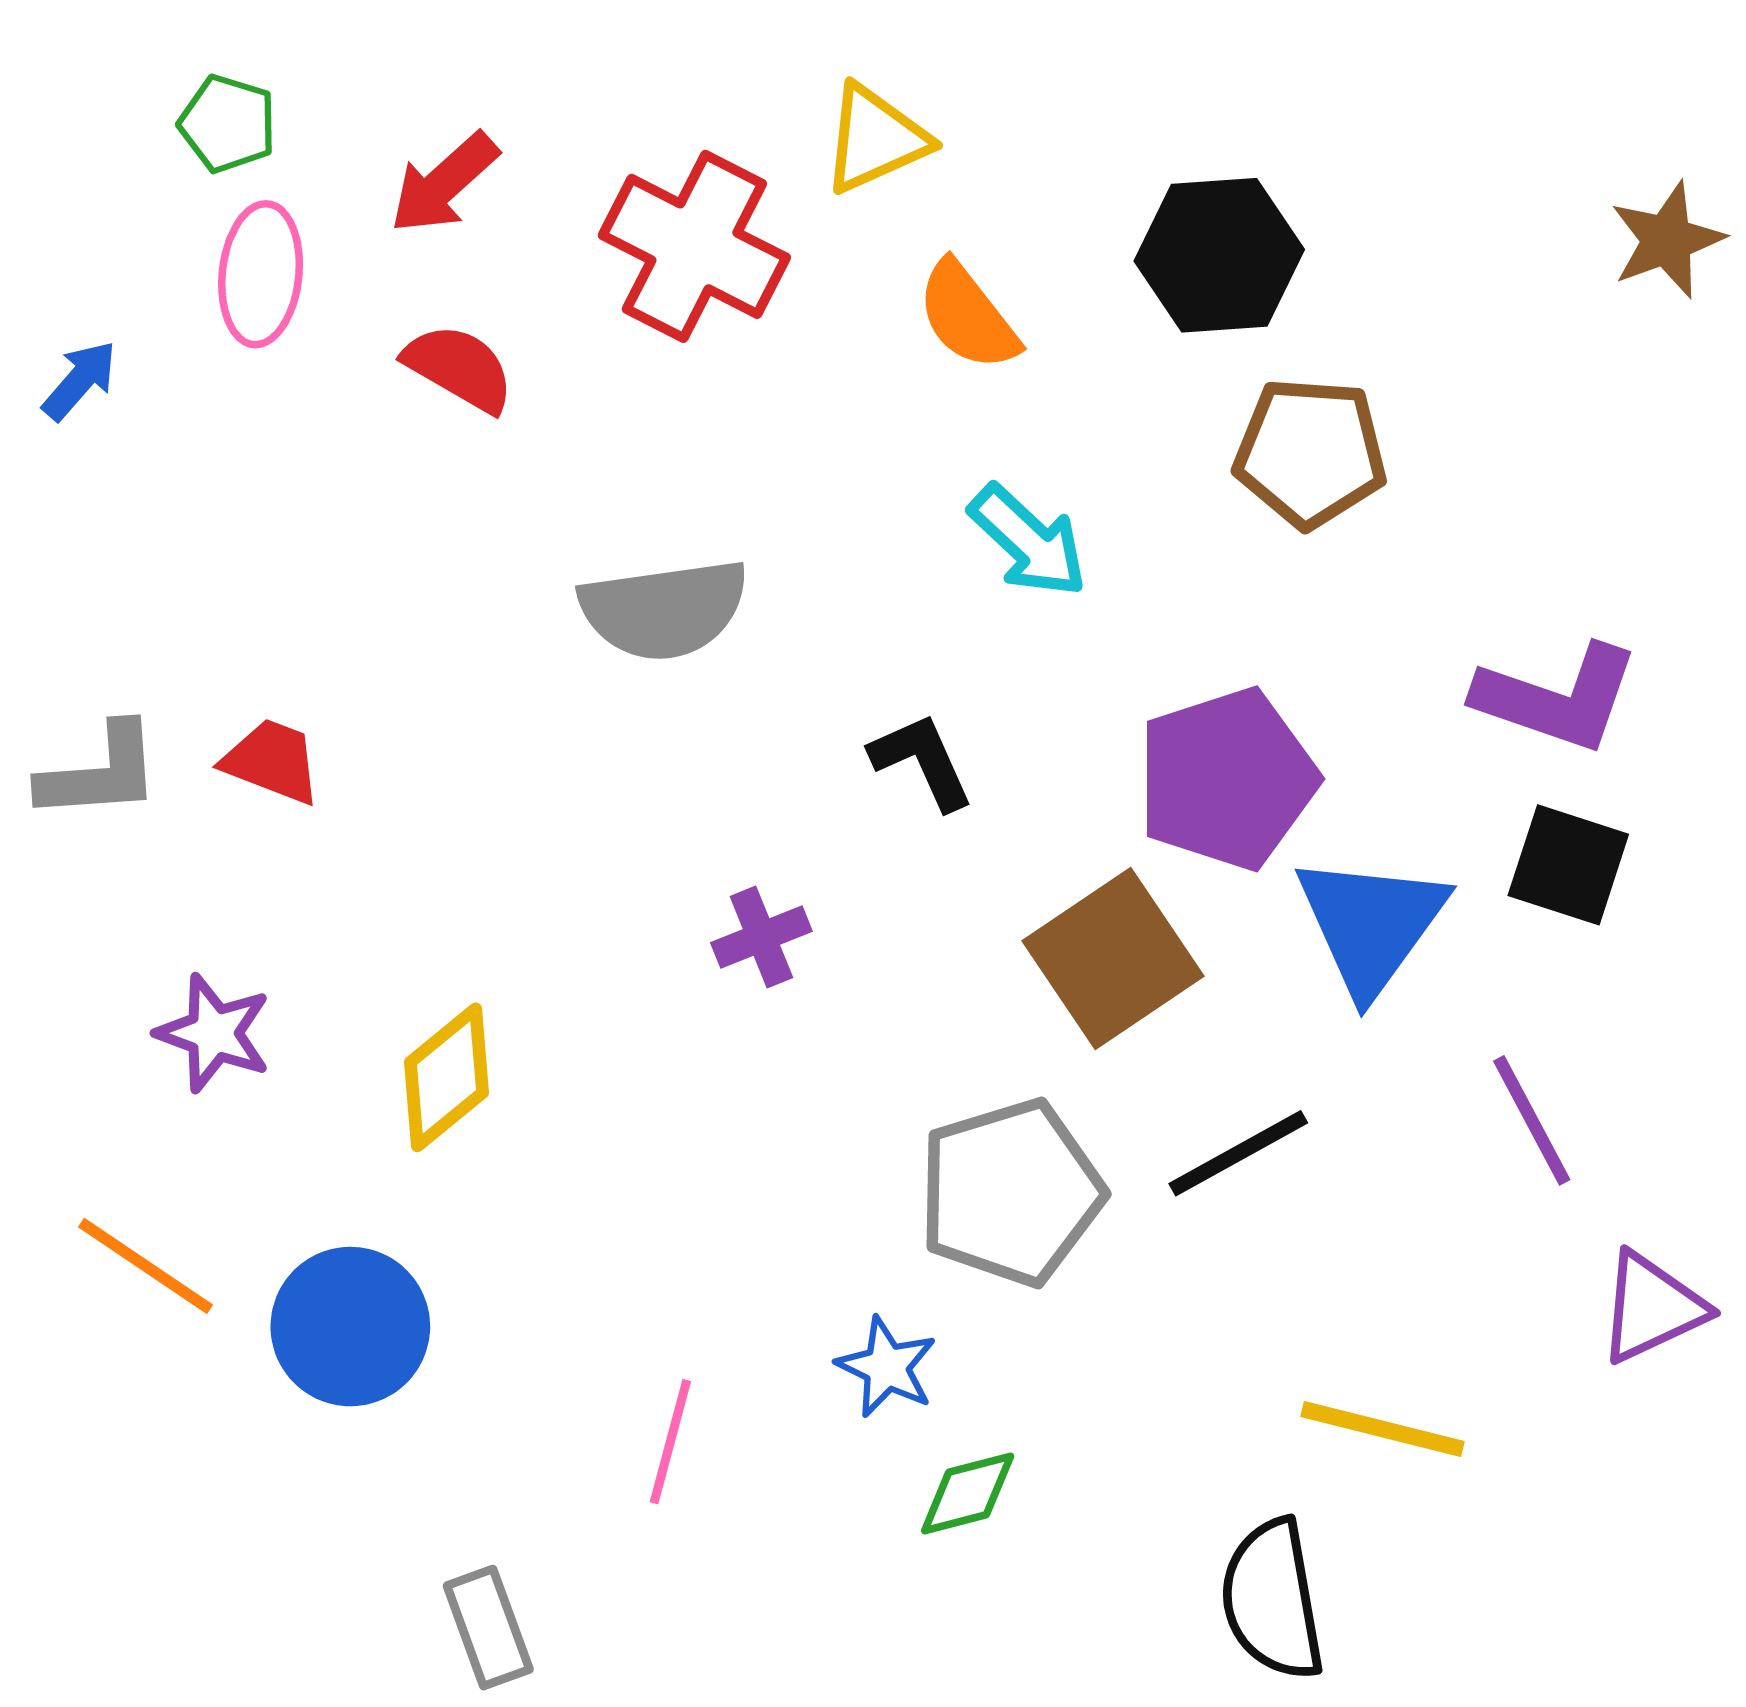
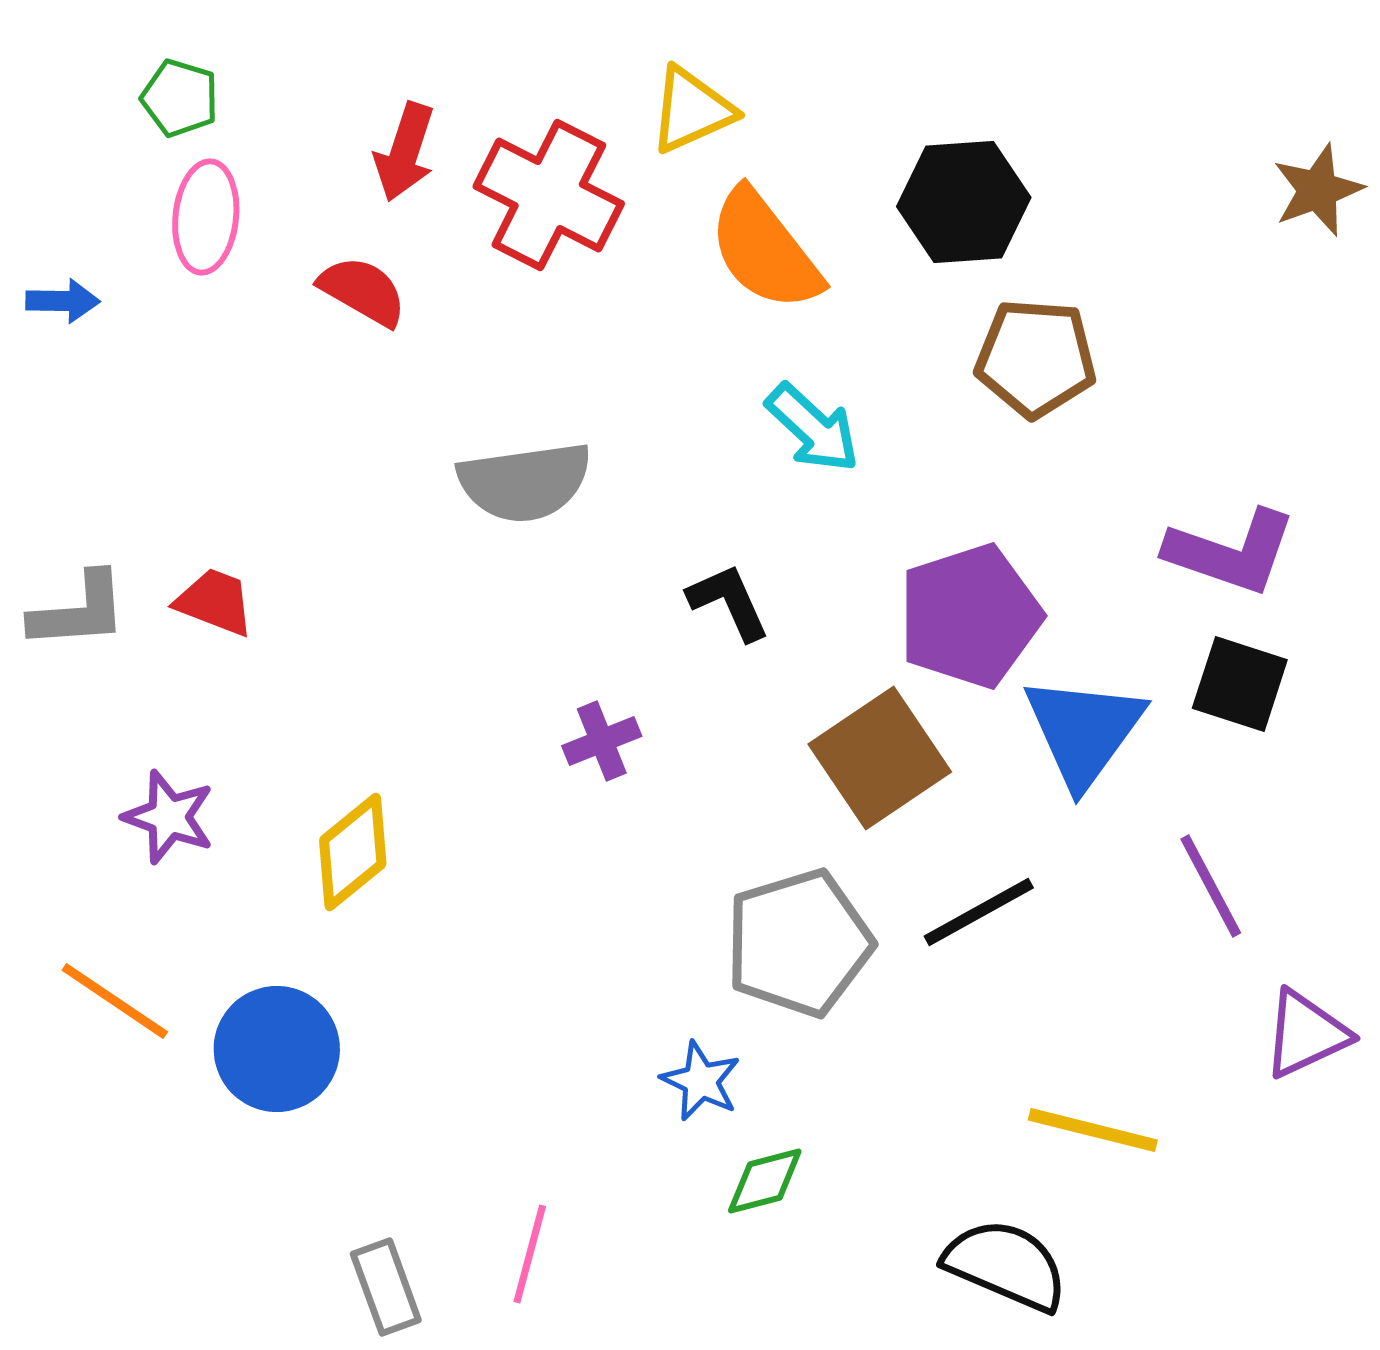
red arrow: (444, 183) -> (405, 152), moved, turned -30
orange semicircle: (968, 316) -> (765, 250), size x1.4
blue arrow: (80, 380) -> (63, 301), turned 50
pink line: (670, 1442) -> (530, 1254), moved
black semicircle: (1272, 1600) -> (1006, 1265), turned 123

